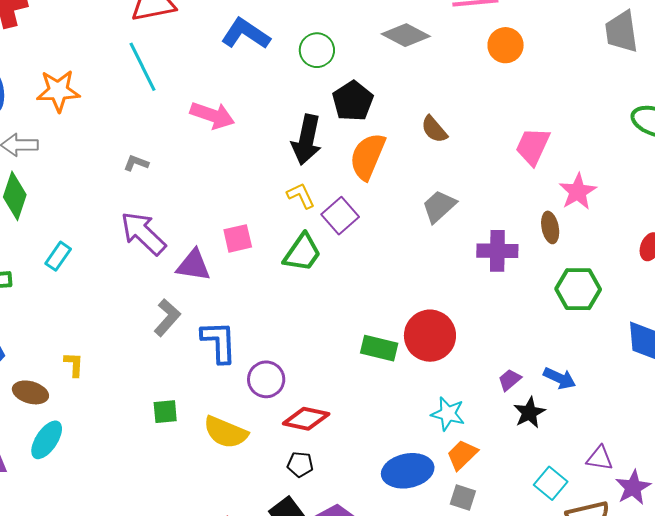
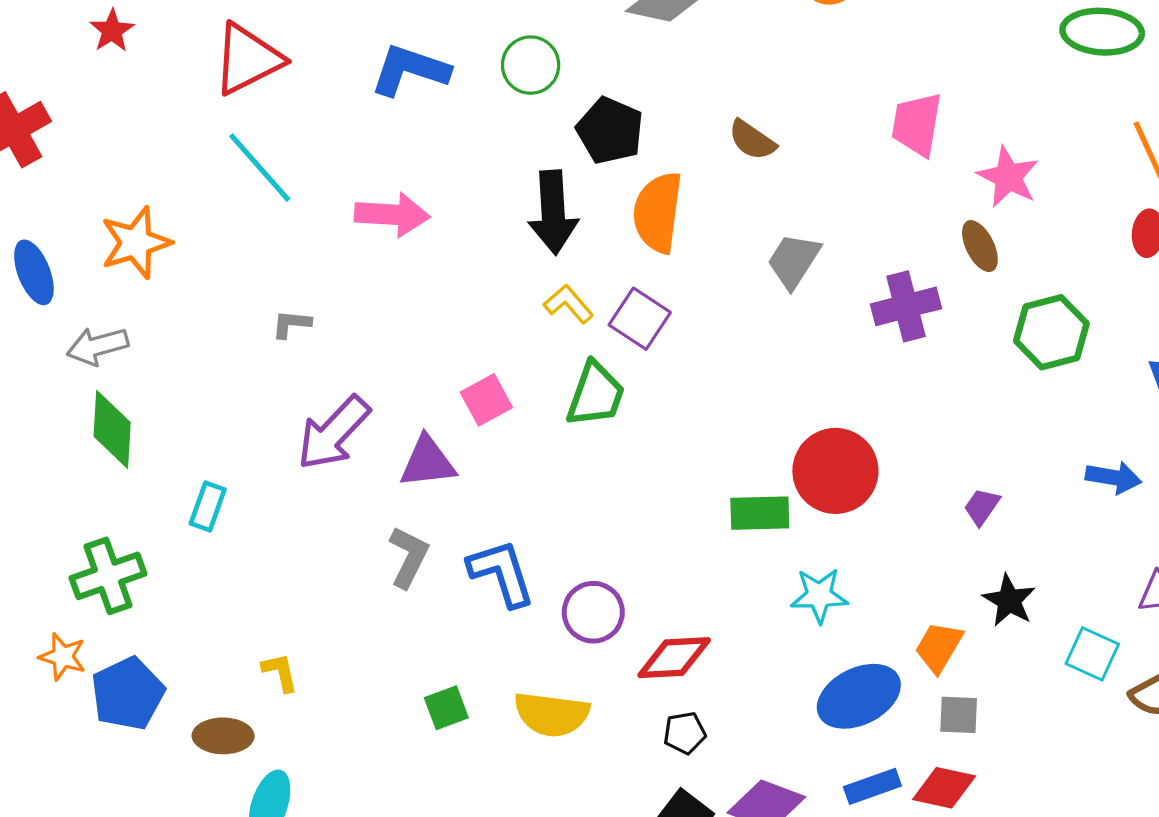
purple arrow: (143, 233) -> (333, 433), turned -75
blue arrow: (560, 378) -> (1113, 477), moved
black star: (529, 413) -> (1009, 600), moved
cyan star: (448, 414) -> (819, 595), moved

